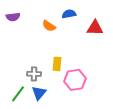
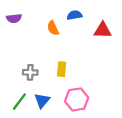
orange semicircle: (49, 26) -> (53, 28), turned 32
gray cross: (34, 74) -> (30, 72), moved
pink hexagon: (75, 80) -> (77, 99), moved

